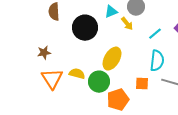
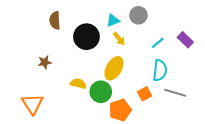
yellow arrow: (127, 24) -> (119, 39), moved
orange triangle: (52, 79) -> (32, 104), moved
orange square: (142, 84) -> (145, 94), turned -32

